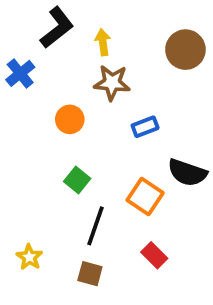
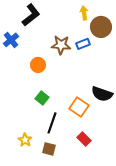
yellow arrow: (103, 42) -> (84, 13), moved
blue rectangle: (145, 127) -> (83, 44), moved
yellow star: (29, 257) -> (25, 140), moved

